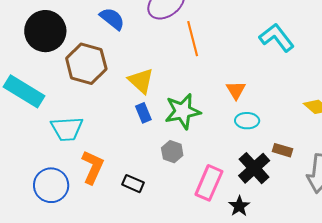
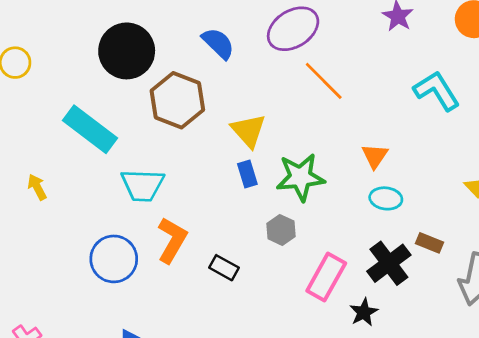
orange line: (193, 39) -> (324, 81), turned -36

